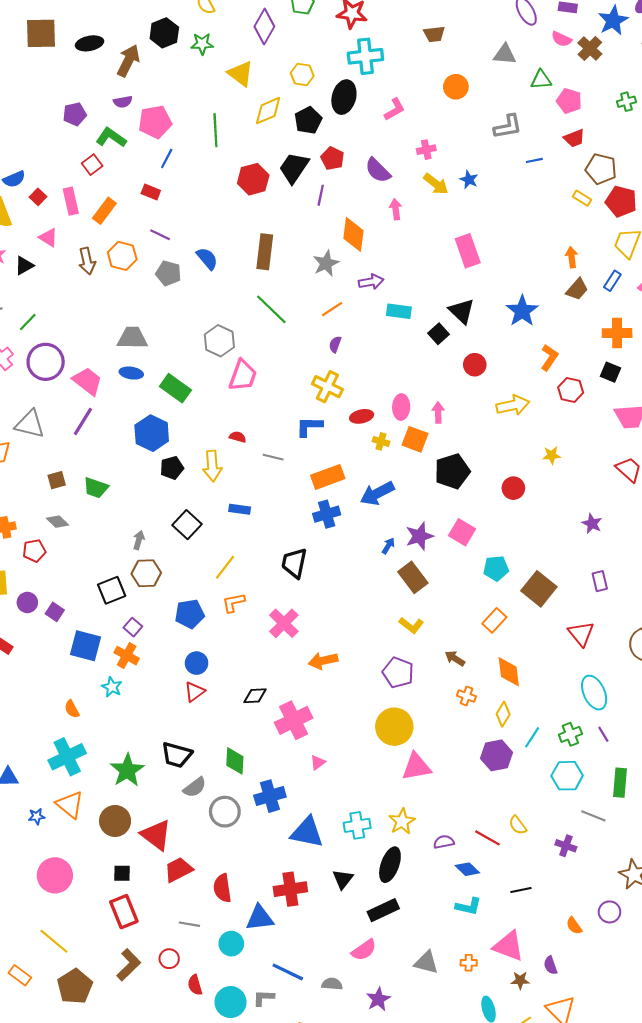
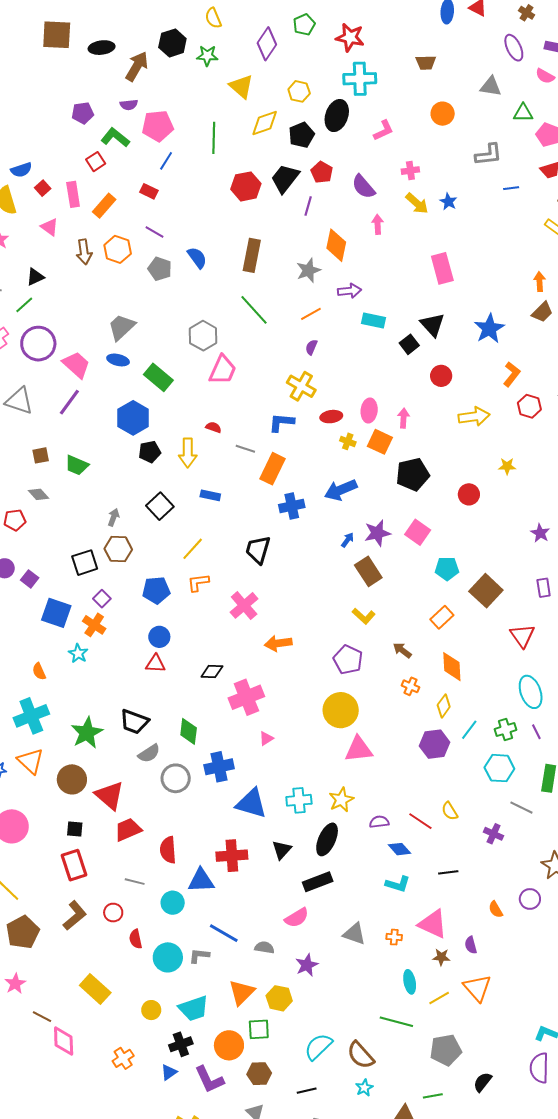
black triangle: (24, 266) -> (35, 277), moved
gray trapezoid: (132, 338) -> (121, 327), turned -48
orange rectangle: (328, 477) -> (272, 469), moved, turned -48
red triangle: (195, 692) -> (155, 664), turned 35

